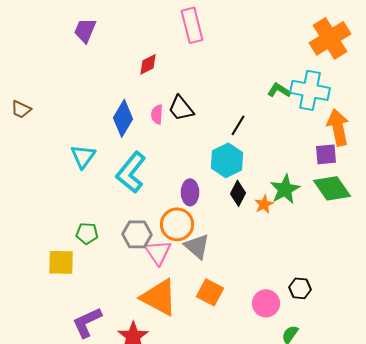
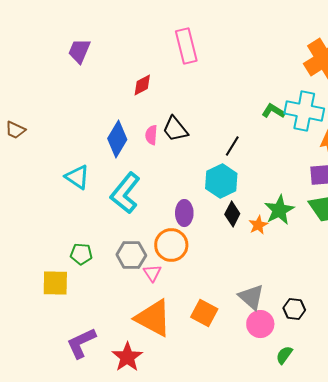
cyan triangle: (83, 156) -> (77, 177), turned -32
gray triangle: (197, 246) -> (251, 297), moved
pink triangle: (158, 252) -> (152, 273), size x0.7

